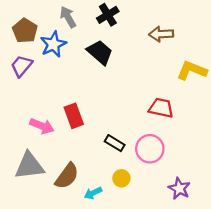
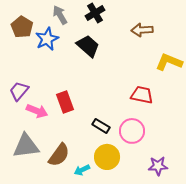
purple trapezoid: (21, 66) -> (19, 91), moved
yellow circle: (121, 178) -> (107, 157), size x1.6
purple star: (179, 189) -> (158, 166), turned -30

